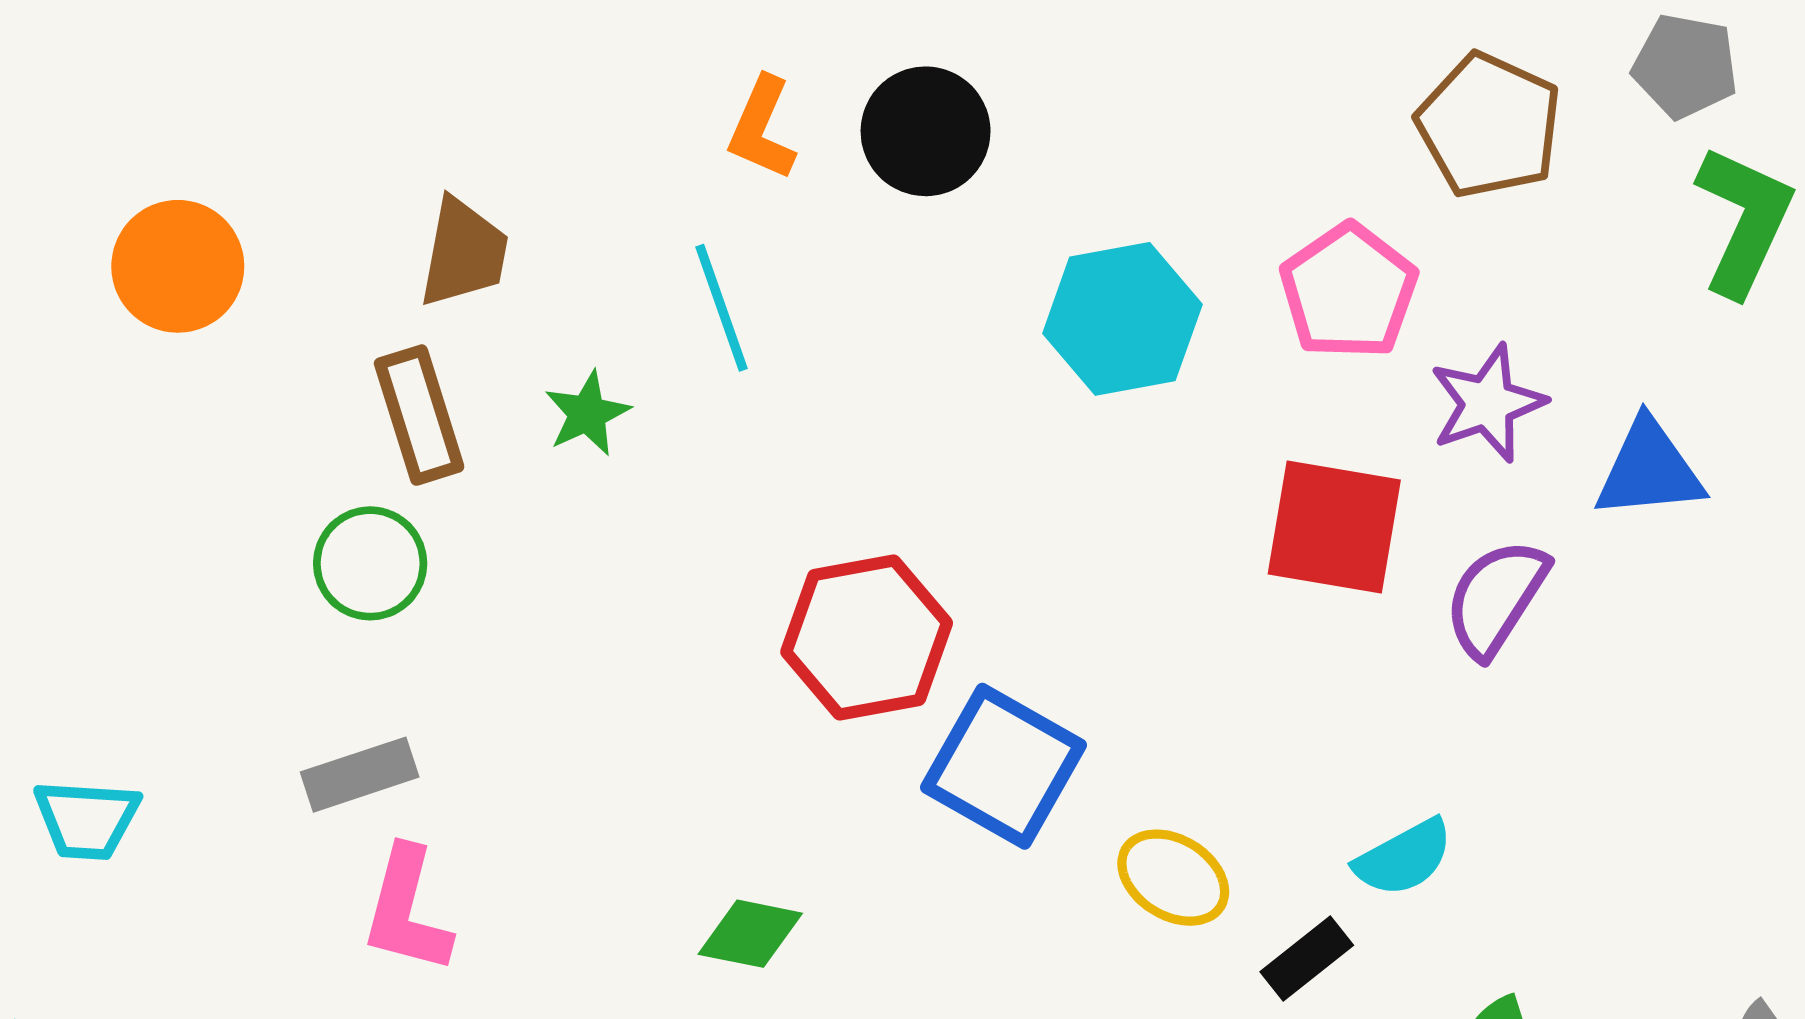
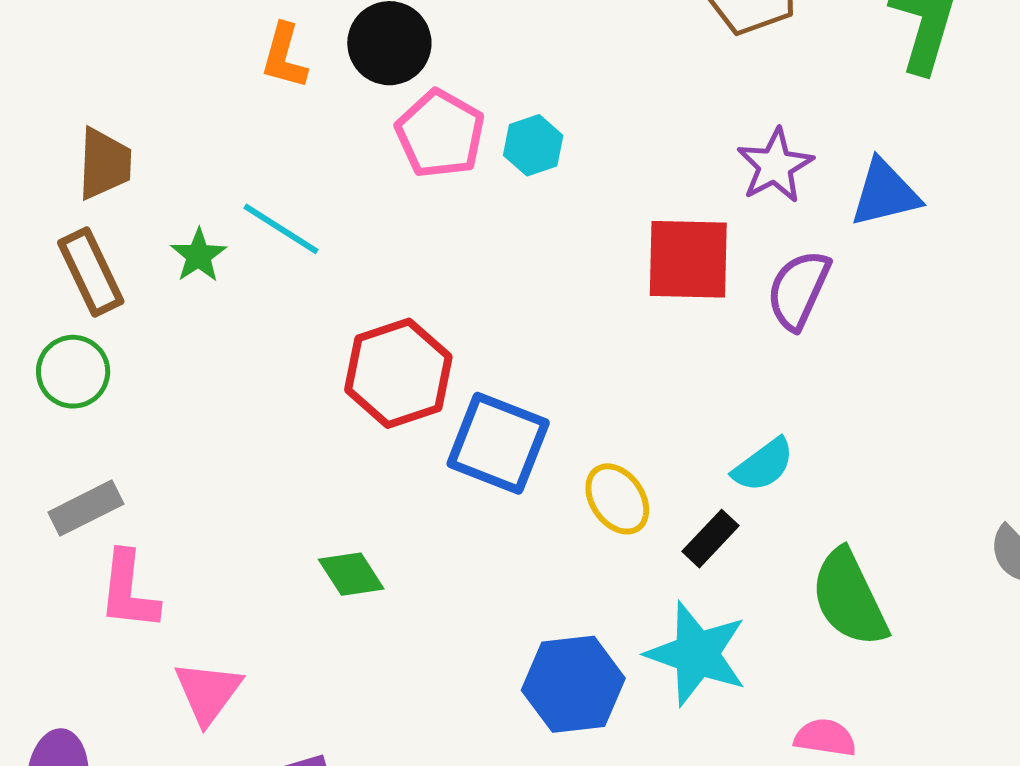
pink pentagon: (1349, 291) -> (440, 134), moved
cyan line: (721, 308) -> (281, 229), moved, turned -30
cyan hexagon: (1122, 319) -> (533, 145), size x0.6
yellow ellipse: (1173, 878) -> (617, 499), turned 32
green diamond: (750, 934) -> (351, 574), turned 54

